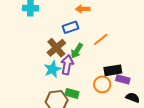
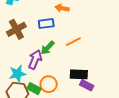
brown cross: (56, 48) -> (16, 29), moved
cyan star: (52, 69) -> (18, 74), moved
orange circle: (102, 84) -> (49, 84), moved

